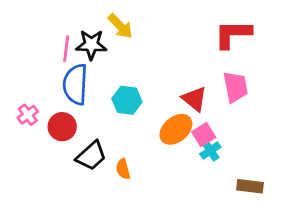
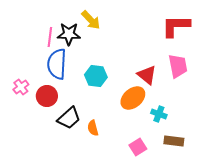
pink square: (204, 135) -> (138, 147), moved
cyan cross: (210, 150) -> (159, 114), turned -35
brown rectangle: (250, 186) -> (174, 141), moved

